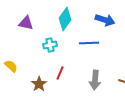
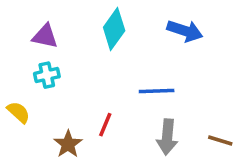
blue line: (89, 43) -> (157, 91), moved
cyan cross: (50, 45) -> (47, 75), moved

